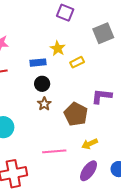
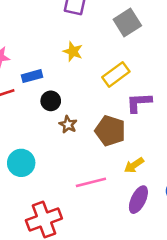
yellow rectangle: (77, 62) -> (116, 74), moved, size x1.5
blue rectangle: (38, 63) -> (32, 76), moved
black circle: (42, 84) -> (51, 101), moved

